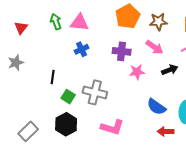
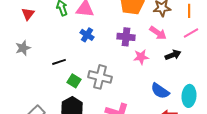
blue cross: (81, 49) -> (87, 35), turned -32
black line: (53, 77) -> (59, 62), turned 64

